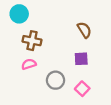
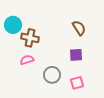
cyan circle: (19, 14) -> (13, 25), moved
pink square: (82, 89) -> (77, 83), turned 32

